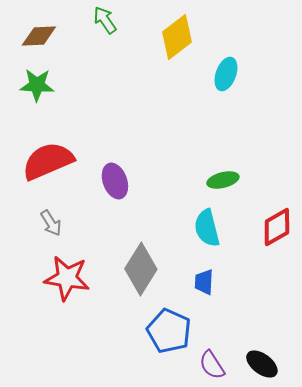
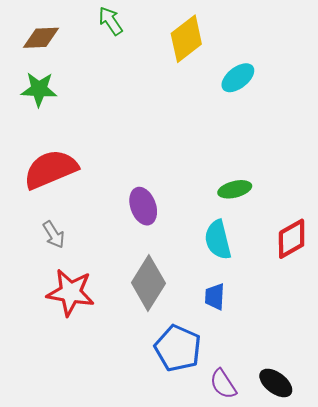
cyan ellipse: (226, 74) -> (238, 78), turned 32
purple ellipse: (115, 181) -> (143, 206), moved

